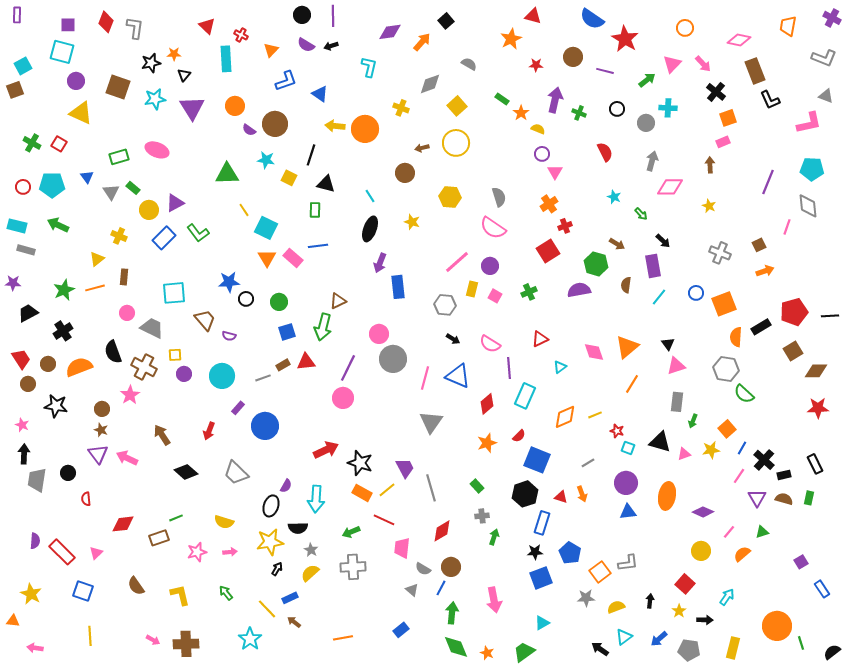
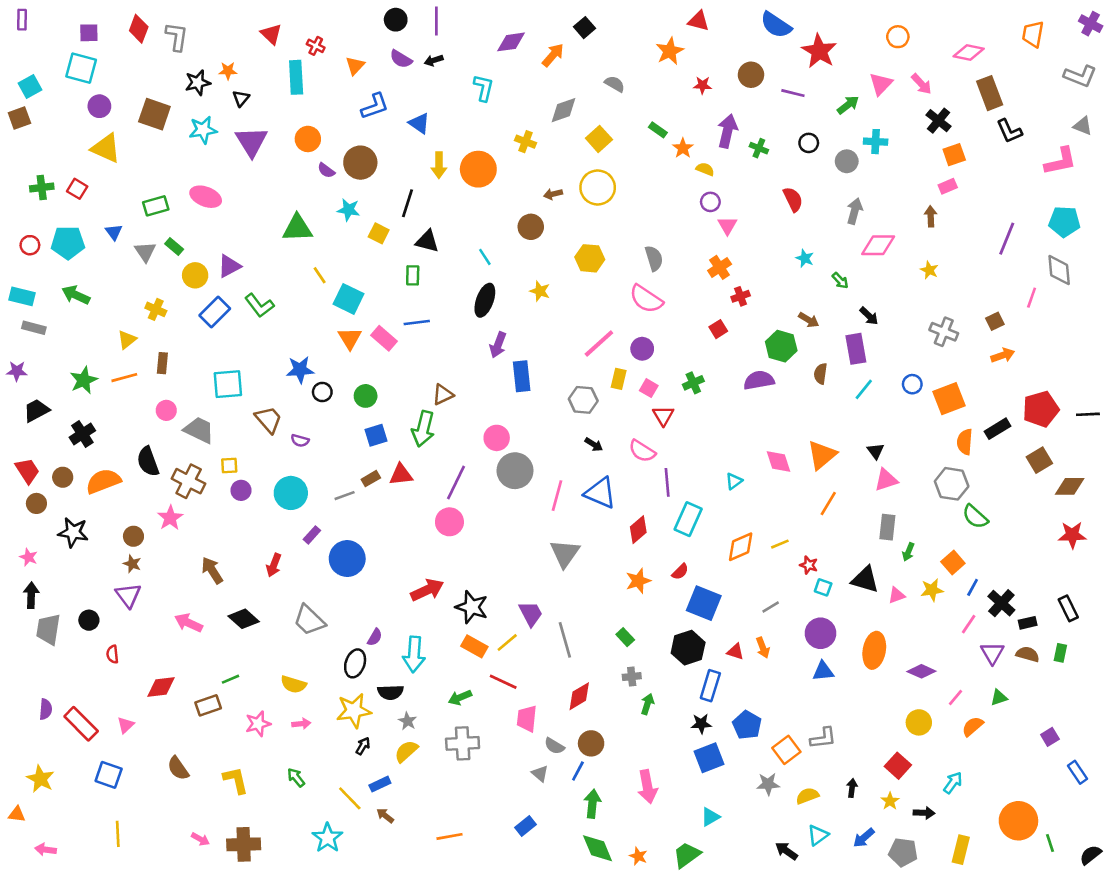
yellow arrow: (335, 126) -> (439, 165), turned -96
green cross: (32, 143) -> (42, 187), turned -36
red square: (548, 251) -> (718, 329), size x0.6
red triangle: (540, 339) -> (663, 416), moved, turned -36
pink arrow: (127, 458) -> (189, 623), moved

